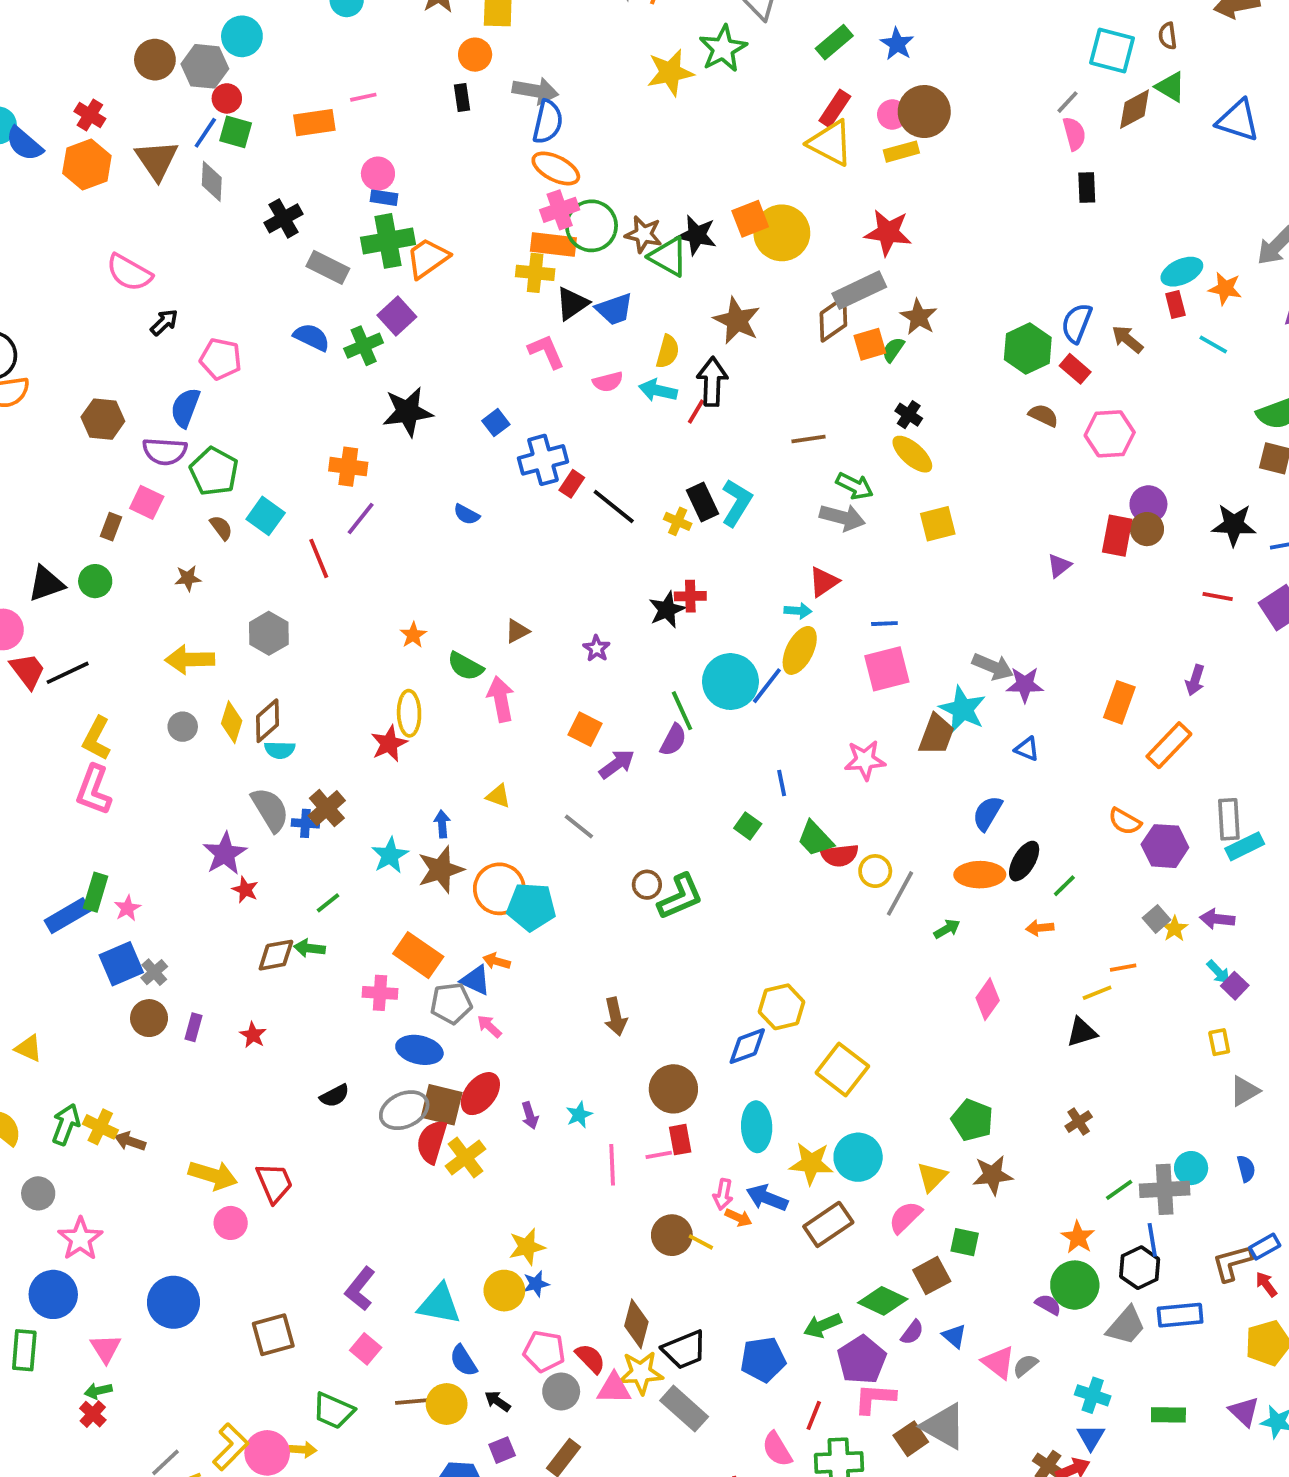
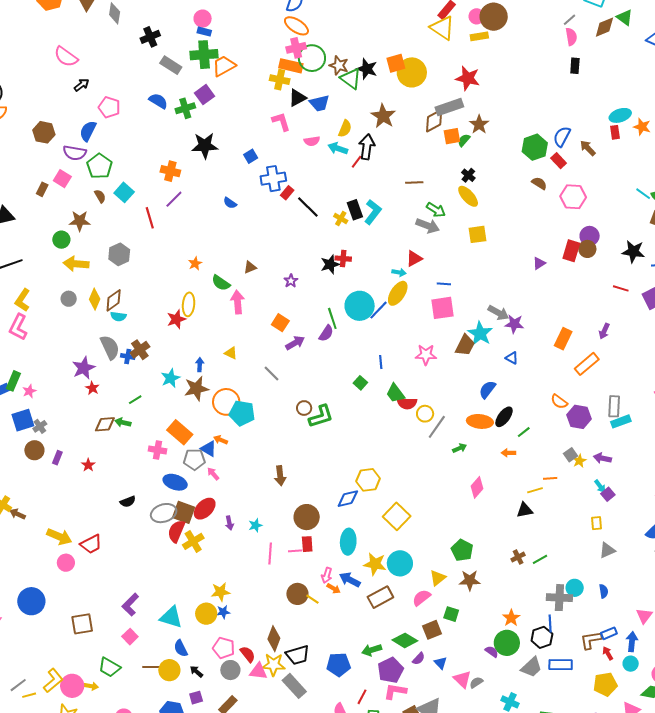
cyan line: (1213, 345) -> (643, 194), moved
brown star: (188, 578) -> (80, 221), size x1.5
green circle: (95, 581) -> (61, 240), moved
red trapezoid: (274, 1183) -> (91, 544), turned 80
green line: (1119, 1190) -> (540, 559), moved

